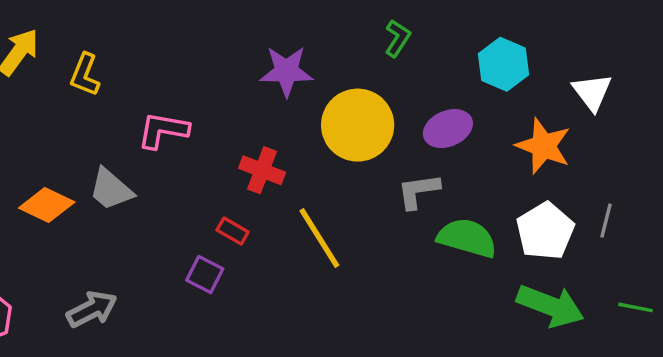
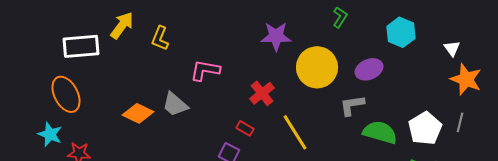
white triangle: (592, 92) -> (452, 48), size x0.7
orange star: (543, 146) -> (466, 79), moved
red cross: (262, 170) -> (262, 93), turned 30

